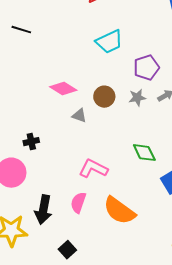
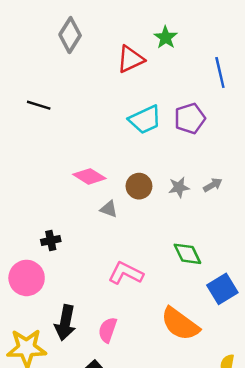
purple pentagon: (146, 68) -> (190, 118), moved
pink semicircle: (78, 203) -> (108, 330), moved
orange semicircle: (119, 211) -> (180, 324), moved

